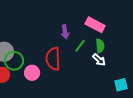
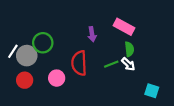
green line: (80, 46) -> (111, 64), moved, turned 32
green circle: (14, 61) -> (43, 43), moved
cyan square: (121, 85) -> (152, 91), turned 32

